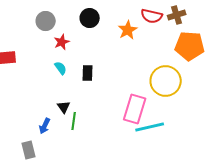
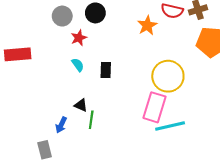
black circle: (90, 18) -> (95, 13), moved
yellow circle: (166, 81) -> (168, 76), moved
black triangle: (64, 107) -> (81, 105), turned -32

